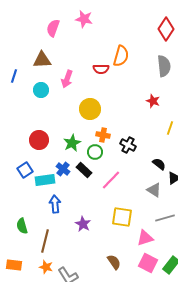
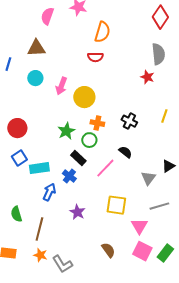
orange semicircle: (121, 56) -> (102, 32), moved
pink arrow: (67, 79) -> (61, 86), moved
red star: (153, 101) -> (147, 77), moved
red circle: (39, 140) -> (17, 128), moved
black cross: (128, 145) -> (129, 121), moved
black semicircle: (159, 164) -> (125, 152), moved
blue cross: (63, 169) -> (69, 176), moved
gray triangle: (154, 190) -> (148, 178), turned 35
blue arrow: (55, 204) -> (49, 192), turned 30
pink triangle: (145, 238) -> (139, 226), turned -42

